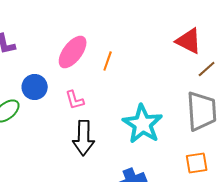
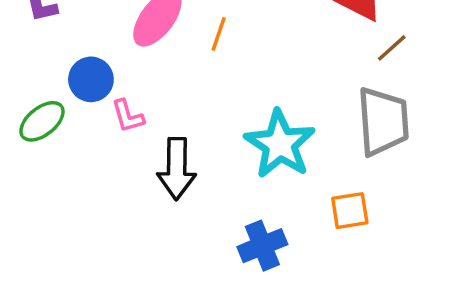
pink L-shape: (75, 100) -> (128, 116), moved
orange square: (197, 163) -> (350, 211), moved

